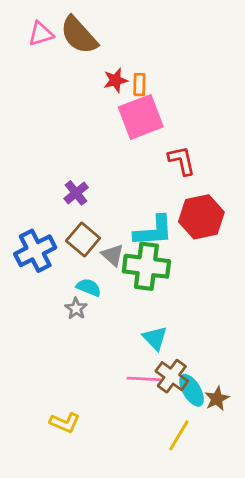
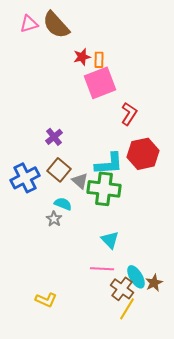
red L-shape: (182, 161) -> (129, 114), turned 45
brown cross: (172, 376) -> (122, 289), moved

